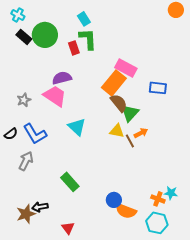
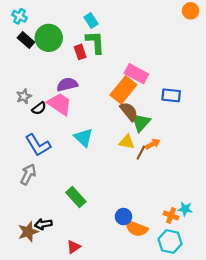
gray star: (24, 100) -> (24, 96), moved
black semicircle: (11, 134) -> (39, 108), moved
brown line: (130, 141) -> (141, 153), turned 56
red triangle: (68, 228) -> (74, 247), turned 32

